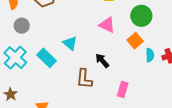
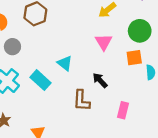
pink triangle: (107, 25) -> (104, 42), turned 36
orange square: (135, 41) -> (134, 58), turned 35

